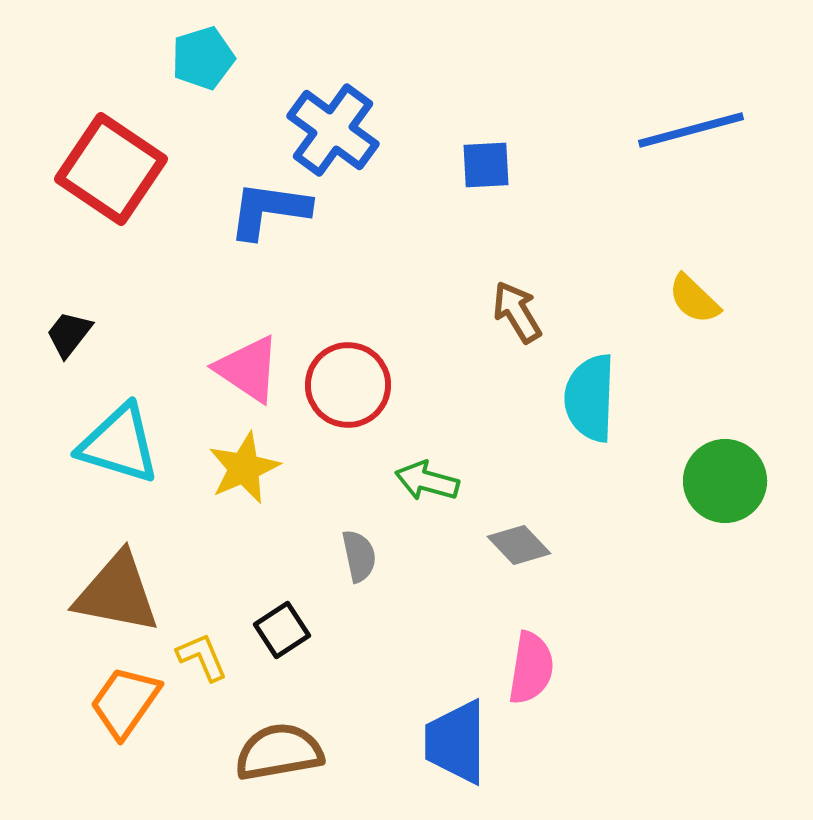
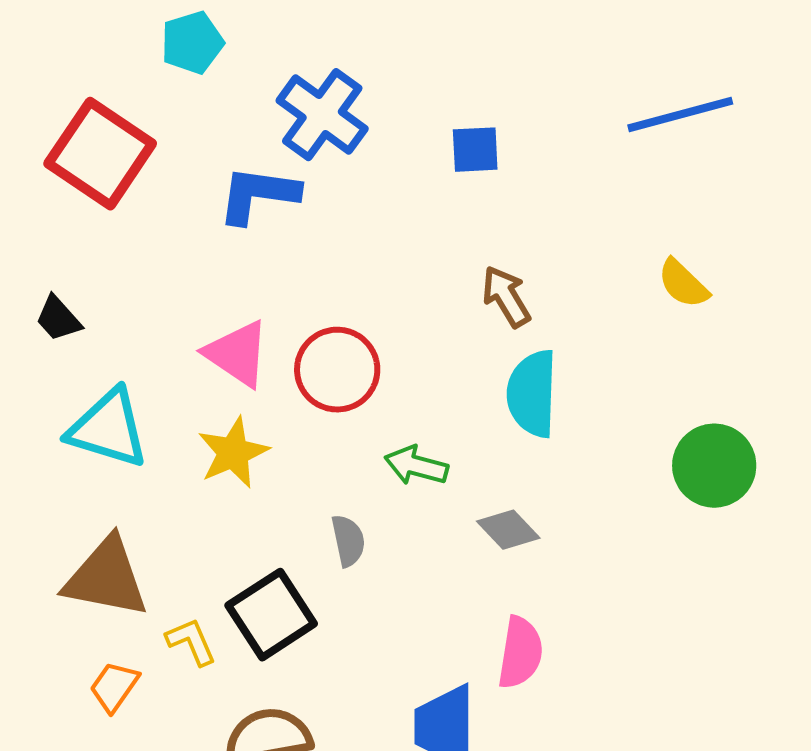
black trapezoid: (69, 334) -> (58, 319), turned -80
cyan semicircle: (590, 398) -> (532, 394), moved
black square: (282, 630) -> (271, 615), size x1.6
orange trapezoid: (125, 702) -> (114, 687), size x0.7

